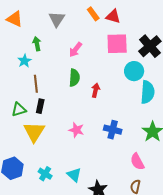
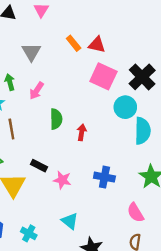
pink square: (117, 44) -> (103, 76), turned 30
pink arrow: (75, 50) -> (37, 91), moved
black rectangle: (40, 106) -> (39, 166), moved, turned -72
cyan triangle: (74, 175) -> (70, 221), moved

